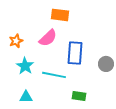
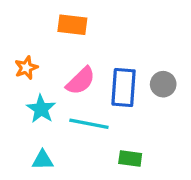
orange rectangle: (60, 15) -> (72, 25), moved
pink semicircle: (48, 38) -> (81, 81), moved
gray circle: (106, 64) -> (163, 84), moved

